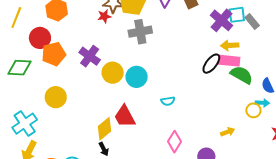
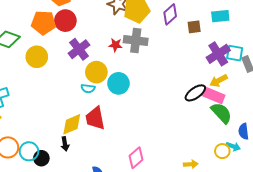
red star: (104, 16) -> (116, 45), moved
red circle: (40, 38) -> (65, 21), moved
yellow arrow: (230, 45) -> (219, 81), turned -42
orange pentagon: (54, 54) -> (43, 23), moved
yellow circle: (56, 97) -> (37, 57), moved
cyan semicircle: (168, 101) -> (88, 88), moved

